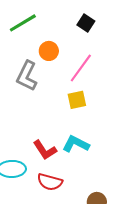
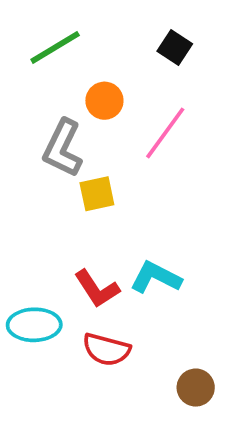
yellow square: (77, 100) -> (97, 194), moved

